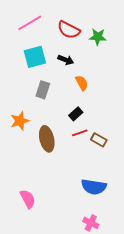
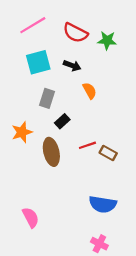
black rectangle: (76, 114) -> (62, 121), moved

